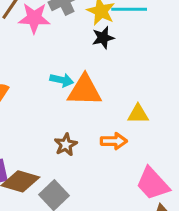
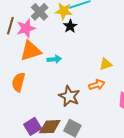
orange triangle: (85, 90) -> (31, 51), moved
brown star: (66, 145) -> (69, 96), size x1.5

